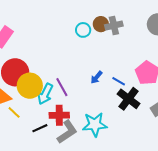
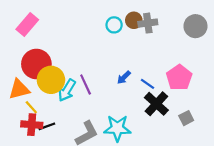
red cross: (59, 115) -> (32, 125), moved
black line: (40, 128) -> (47, 126), moved

